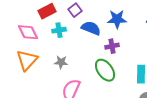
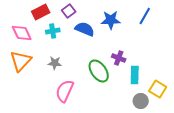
purple cross: (112, 46) -> (119, 58), moved, turned 32

